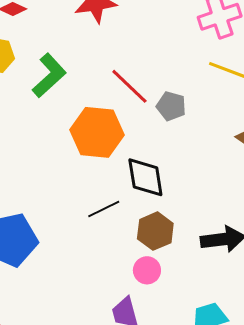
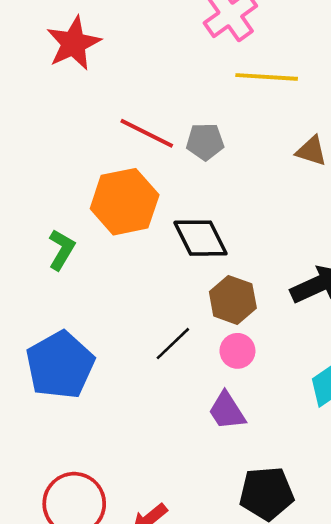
green L-shape: (49, 75) -> (61, 250), moved, size x0.7
black line: (104, 209) -> (173, 344), moved

